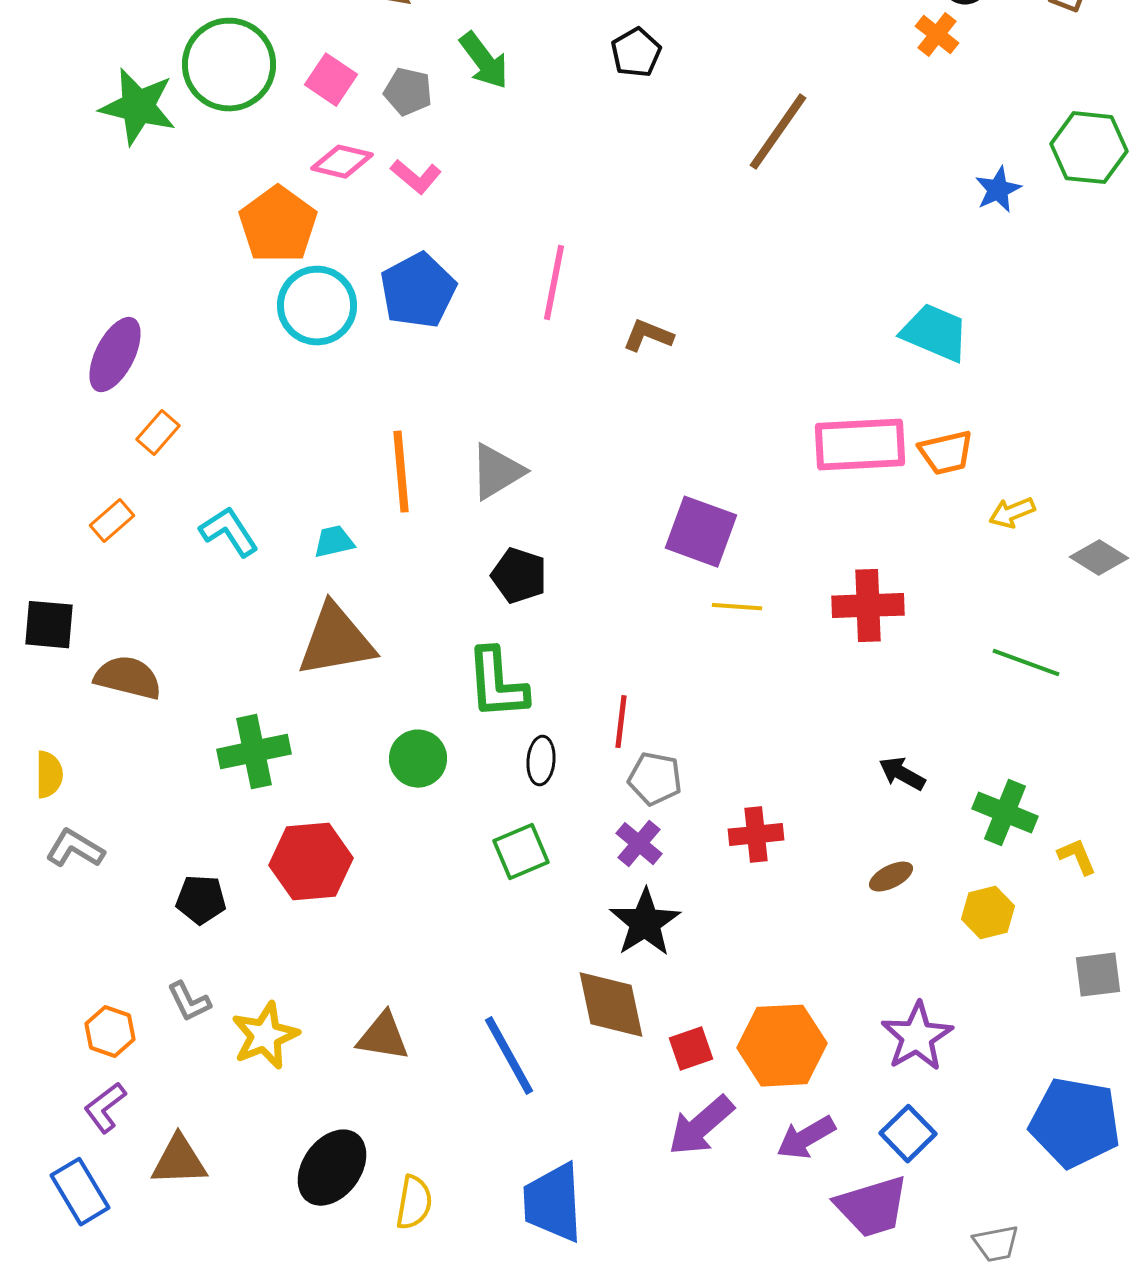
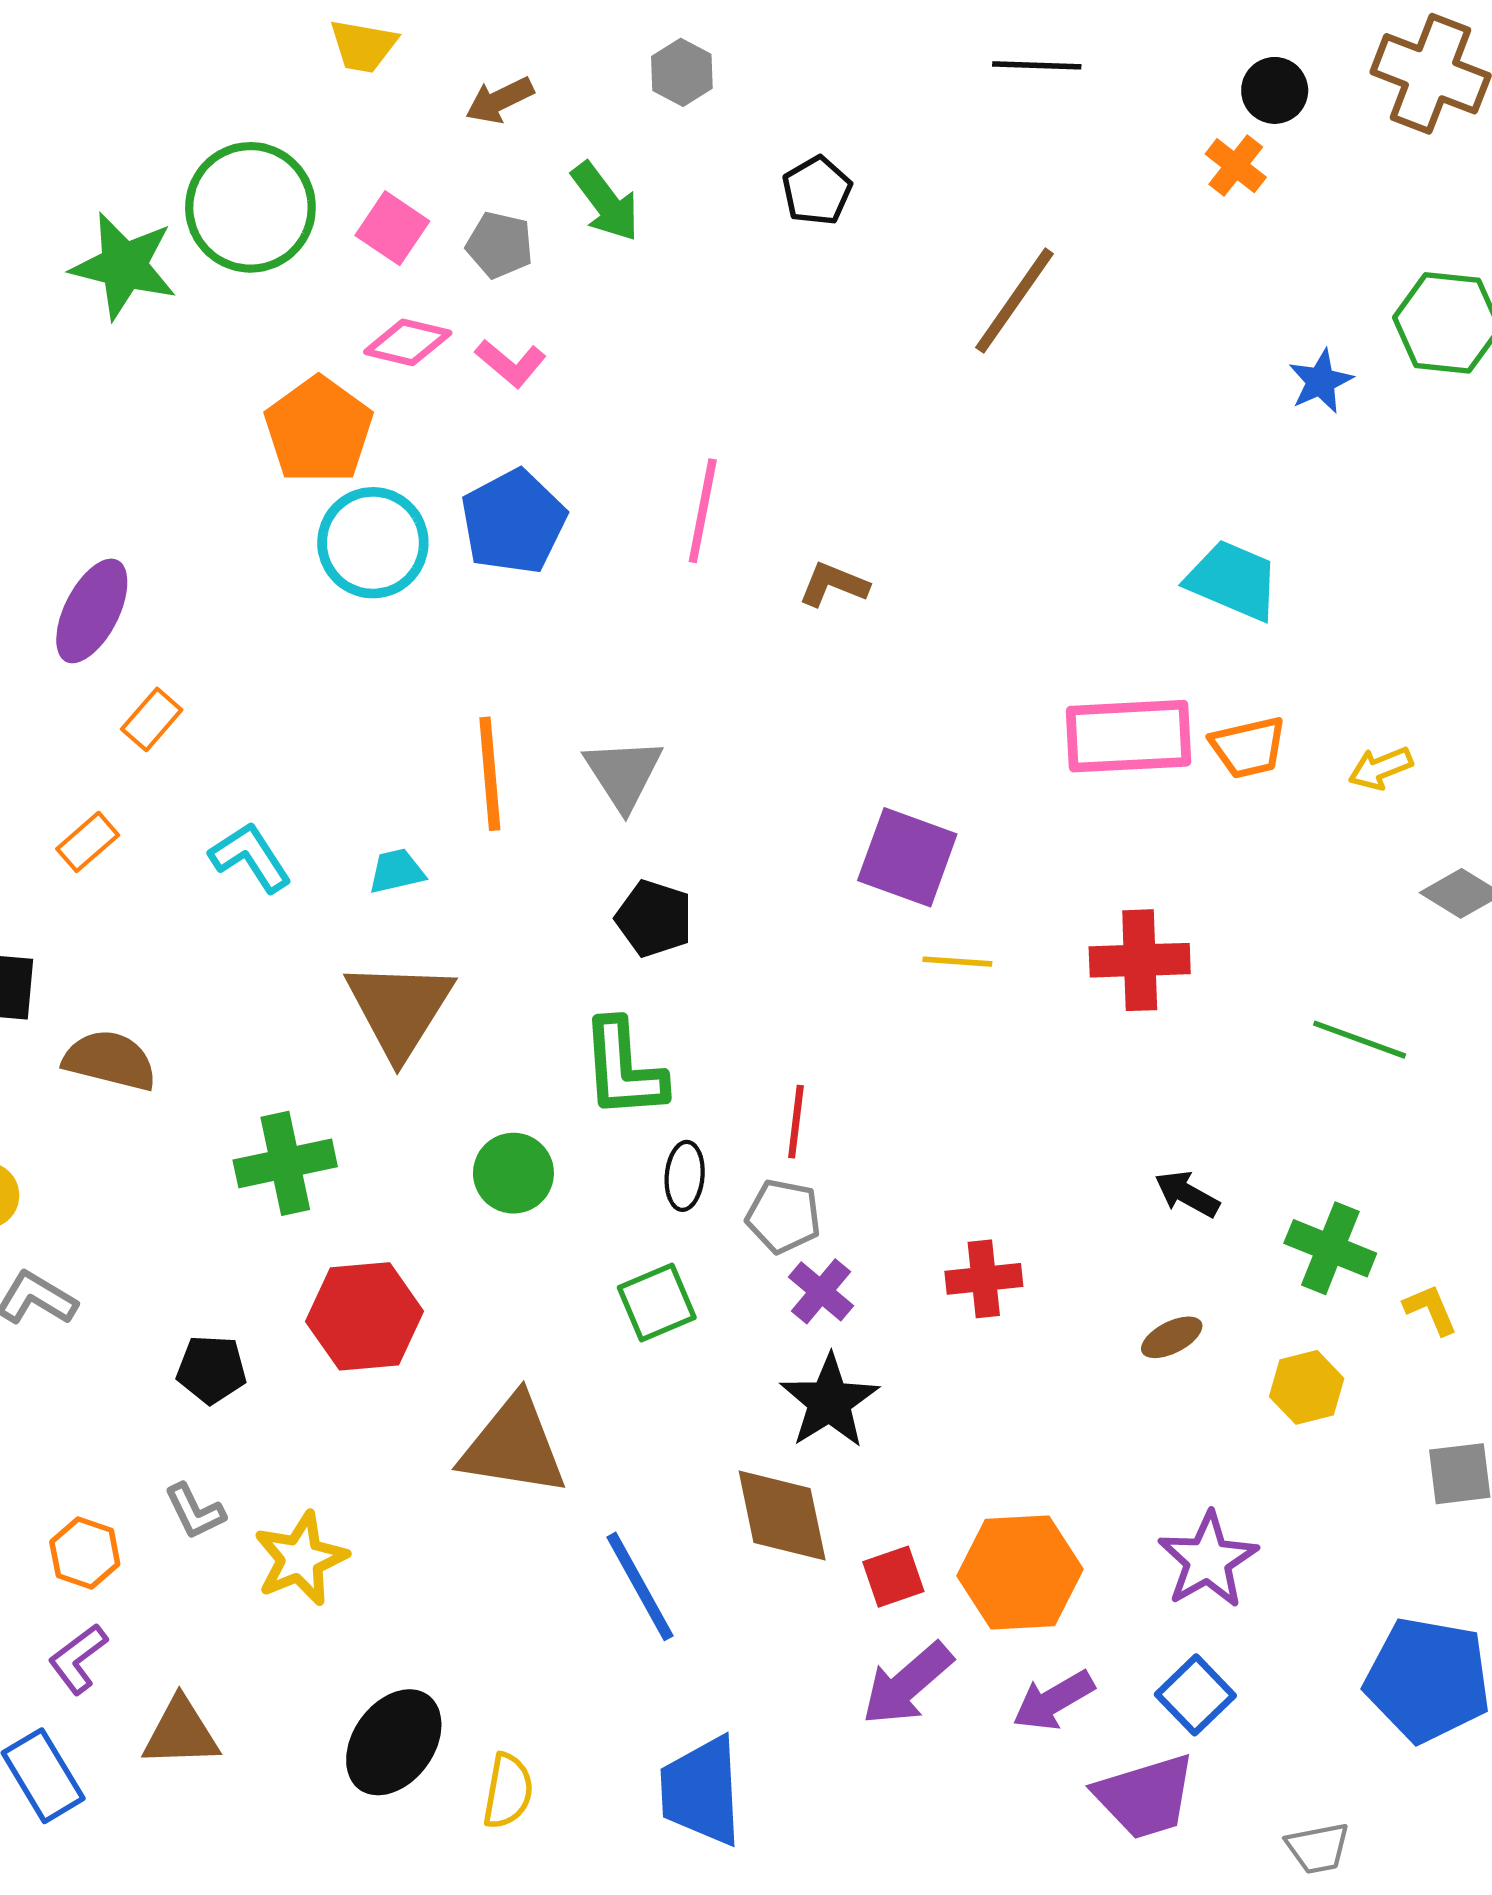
gray triangle: (497, 472) -> (623, 774), turned -32
yellow arrow: (1012, 513) -> (1380, 768), moved
brown triangle: (336, 641) -> (399, 1009), turned -48
gray pentagon: (655, 779) -> (783, 1216), moved
brown triangle: (383, 1037) -> (513, 1446), moved, size x1.5

